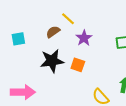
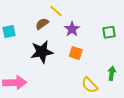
orange square: (78, 65) -> (76, 53), moved

